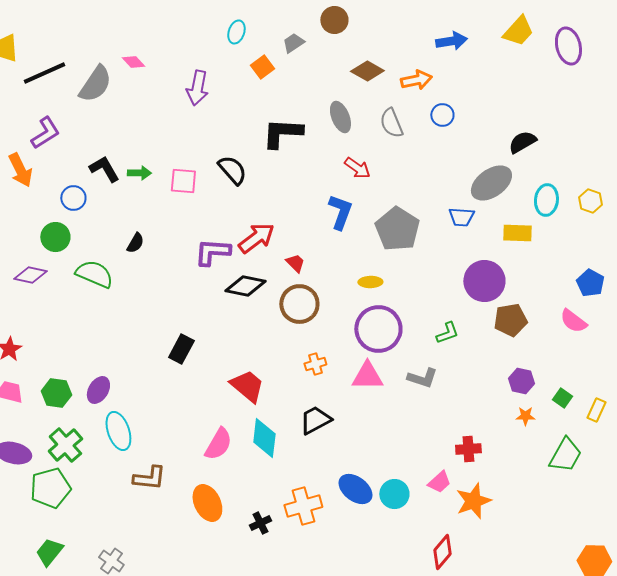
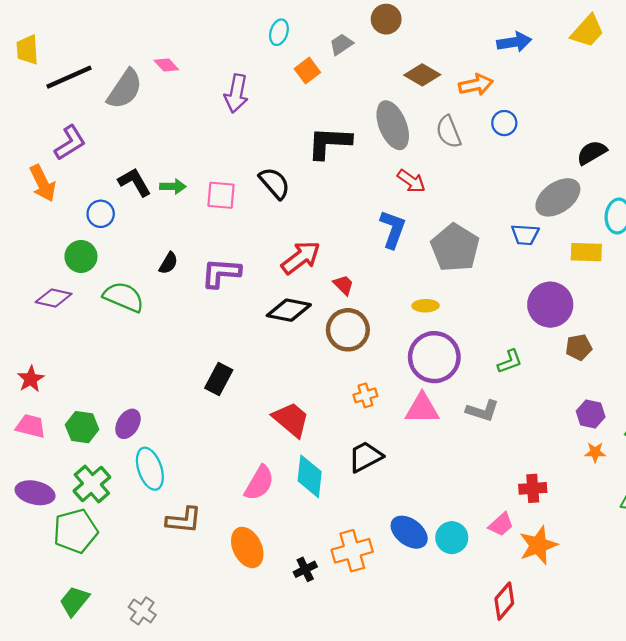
gray ellipse: (340, 117) -> (393, 125), size x1.4
purple L-shape: (212, 252) -> (221, 273), moved
brown pentagon: (510, 320) -> (579, 347), size x0.7

